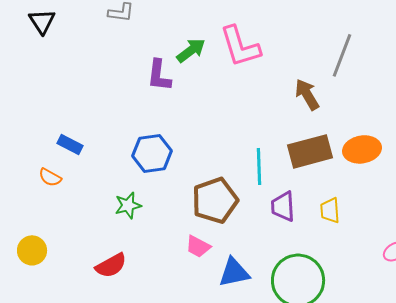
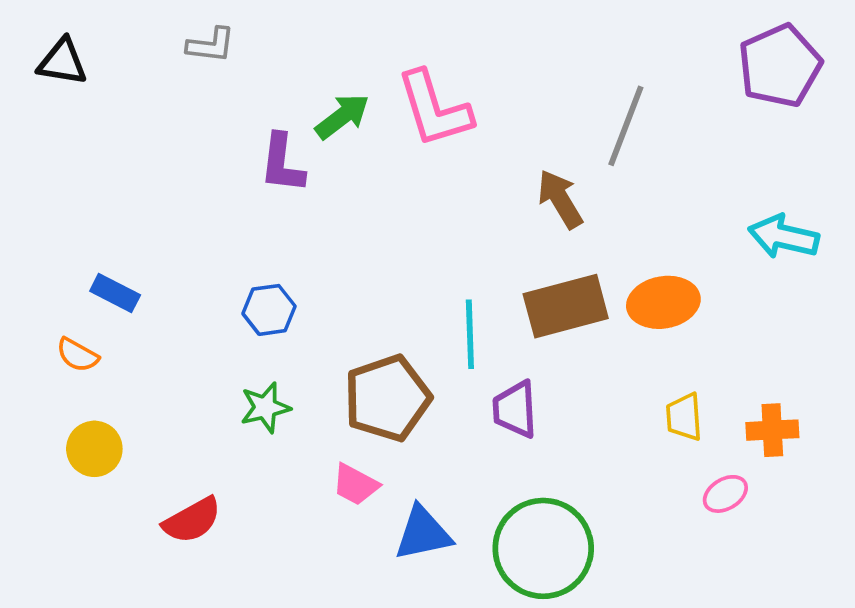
black triangle: (42, 21) -> (62, 62), turned -48
blue hexagon: (152, 153) -> (269, 310), size x0.7
green star: (128, 205) -> (265, 408), moved
yellow trapezoid: (330, 210) -> (684, 417), moved
yellow circle: (32, 250) -> (94, 449), moved

